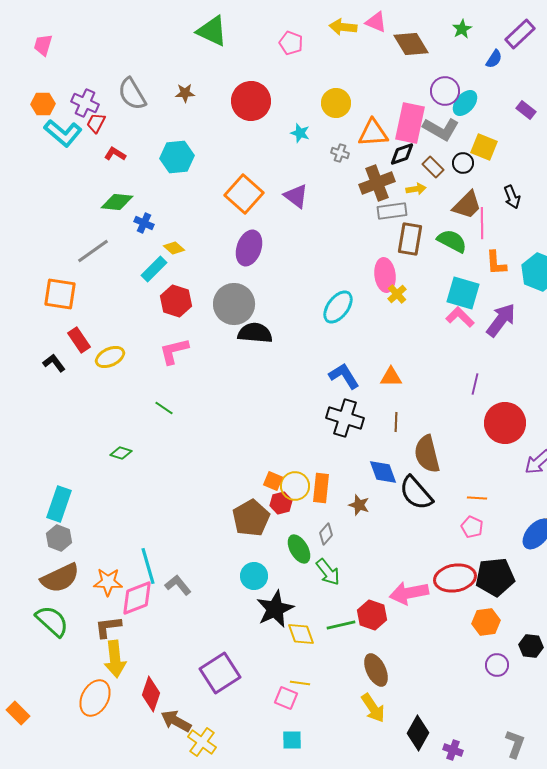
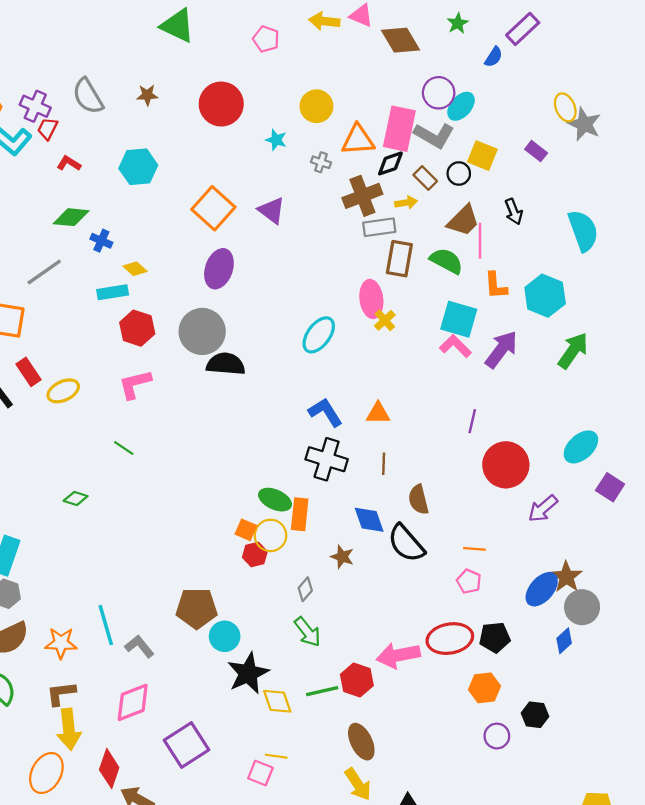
purple rectangle: (526, 110) -> (536, 151), moved
cyan rectangle: (154, 269) -> (113, 292), turned 36
brown semicircle: (427, 454) -> (418, 500), size x0.7
orange rectangle: (321, 488) -> (300, 514), moved
brown pentagon: (251, 518) -> (197, 608), moved, turned 30
green ellipse: (299, 549) -> (275, 500), moved, turned -36
black pentagon: (495, 577) -> (495, 637), size x0.7
pink diamond: (137, 598) -> (133, 702), moved

